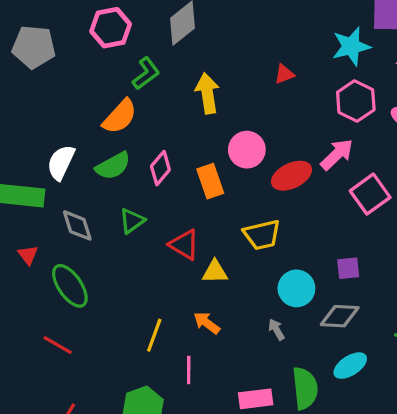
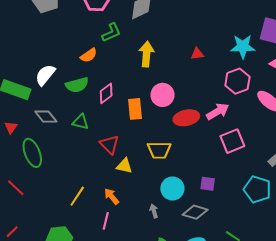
orange semicircle: (120, 117) -> (89, 55), size x0.7
green triangle: (132, 221) -> (80, 122), turned 36
gray diamond: (77, 225) -> (46, 117), turned -35
pink line: (189, 370) -> (106, 221), moved

